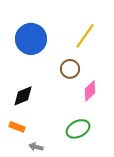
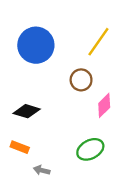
black diamond: (23, 96) -> (27, 111), turned 40

